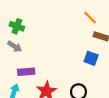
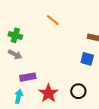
orange line: (90, 18) -> (53, 20), moved

